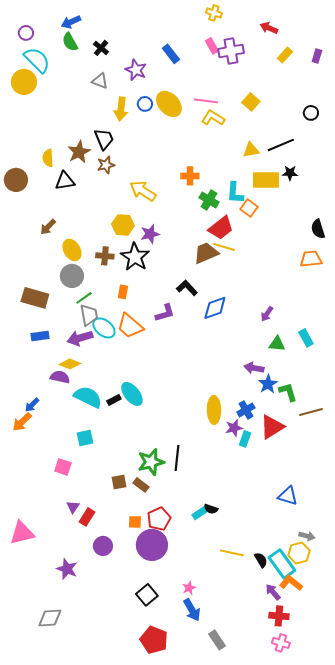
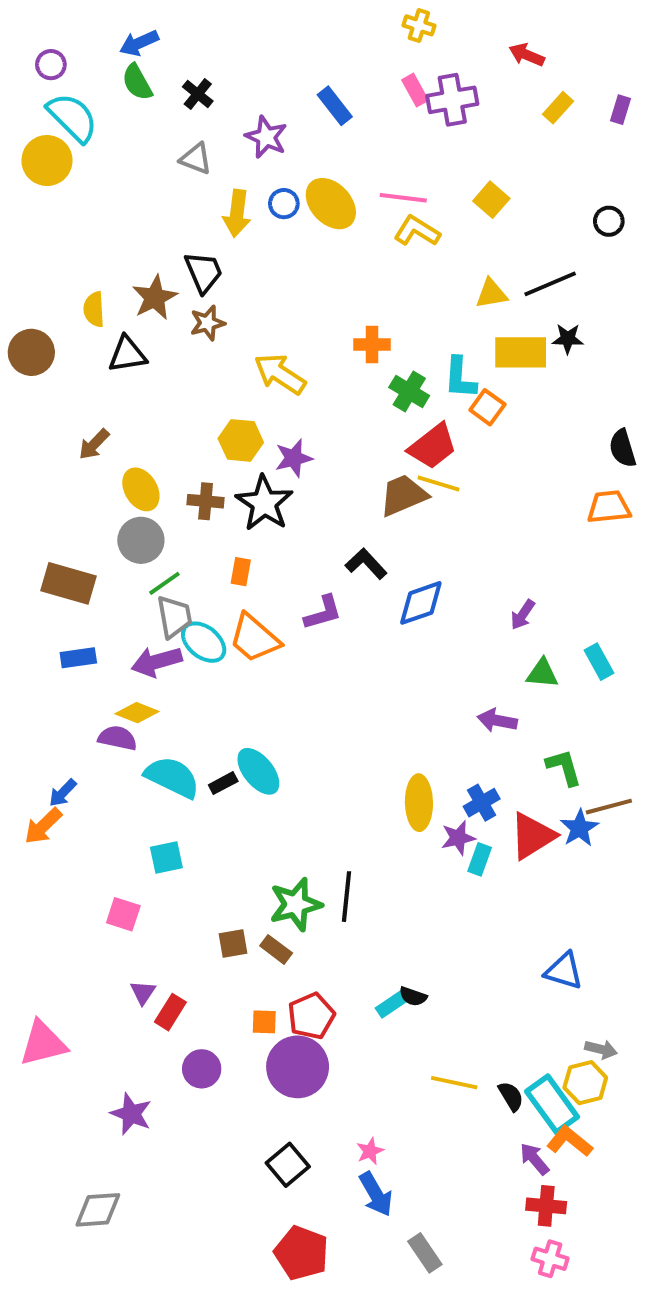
blue star: (268, 384) -> (579, 828), moved

